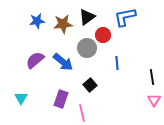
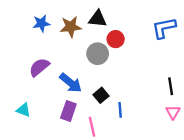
black triangle: (87, 17) -> (98, 19), turned 42
blue L-shape: (125, 17) -> (164, 28), moved
blue arrow: (63, 62) -> (71, 83), moved
blue line: (117, 63) -> (120, 110), moved
cyan triangle: (21, 98) -> (23, 110), turned -40

